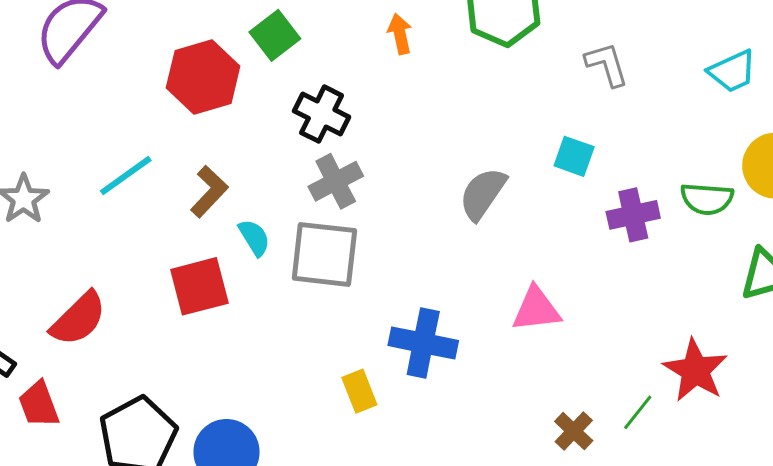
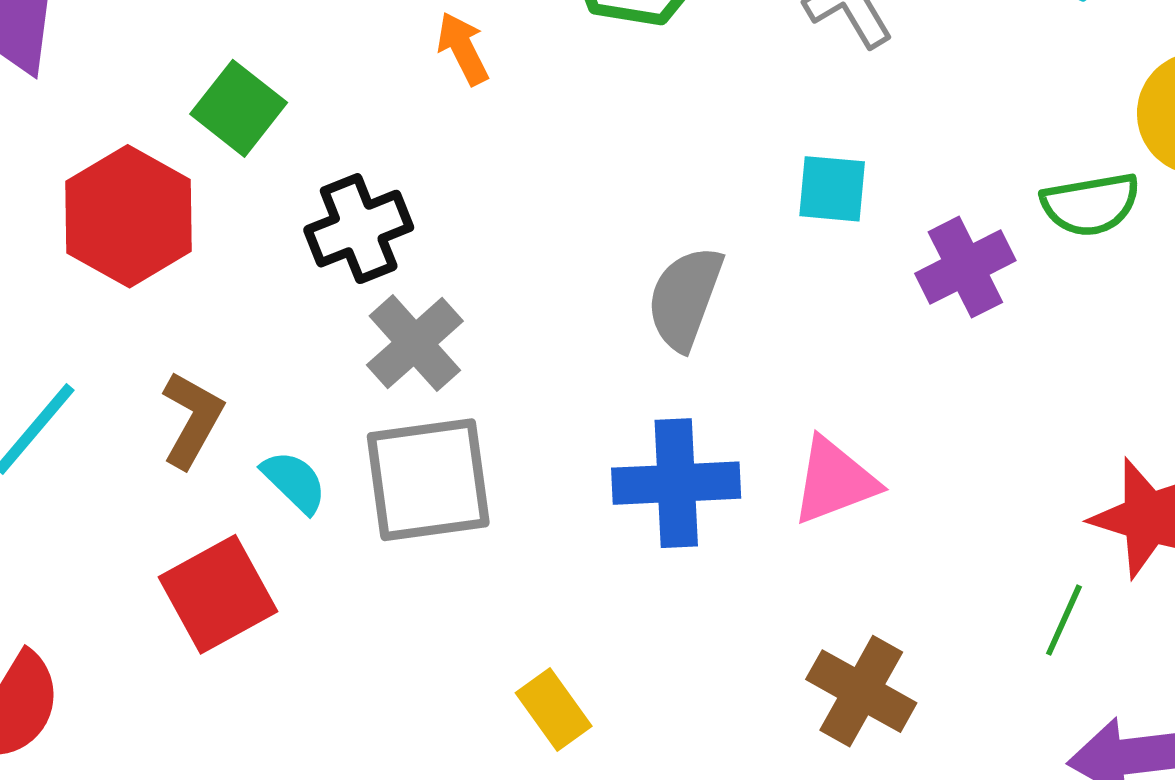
black cross: (322, 114) -> (359, 229), turned -34
blue cross: (423, 343) -> (676, 483), moved
brown cross: (574, 431) -> (861, 691), moved, size x1.4

